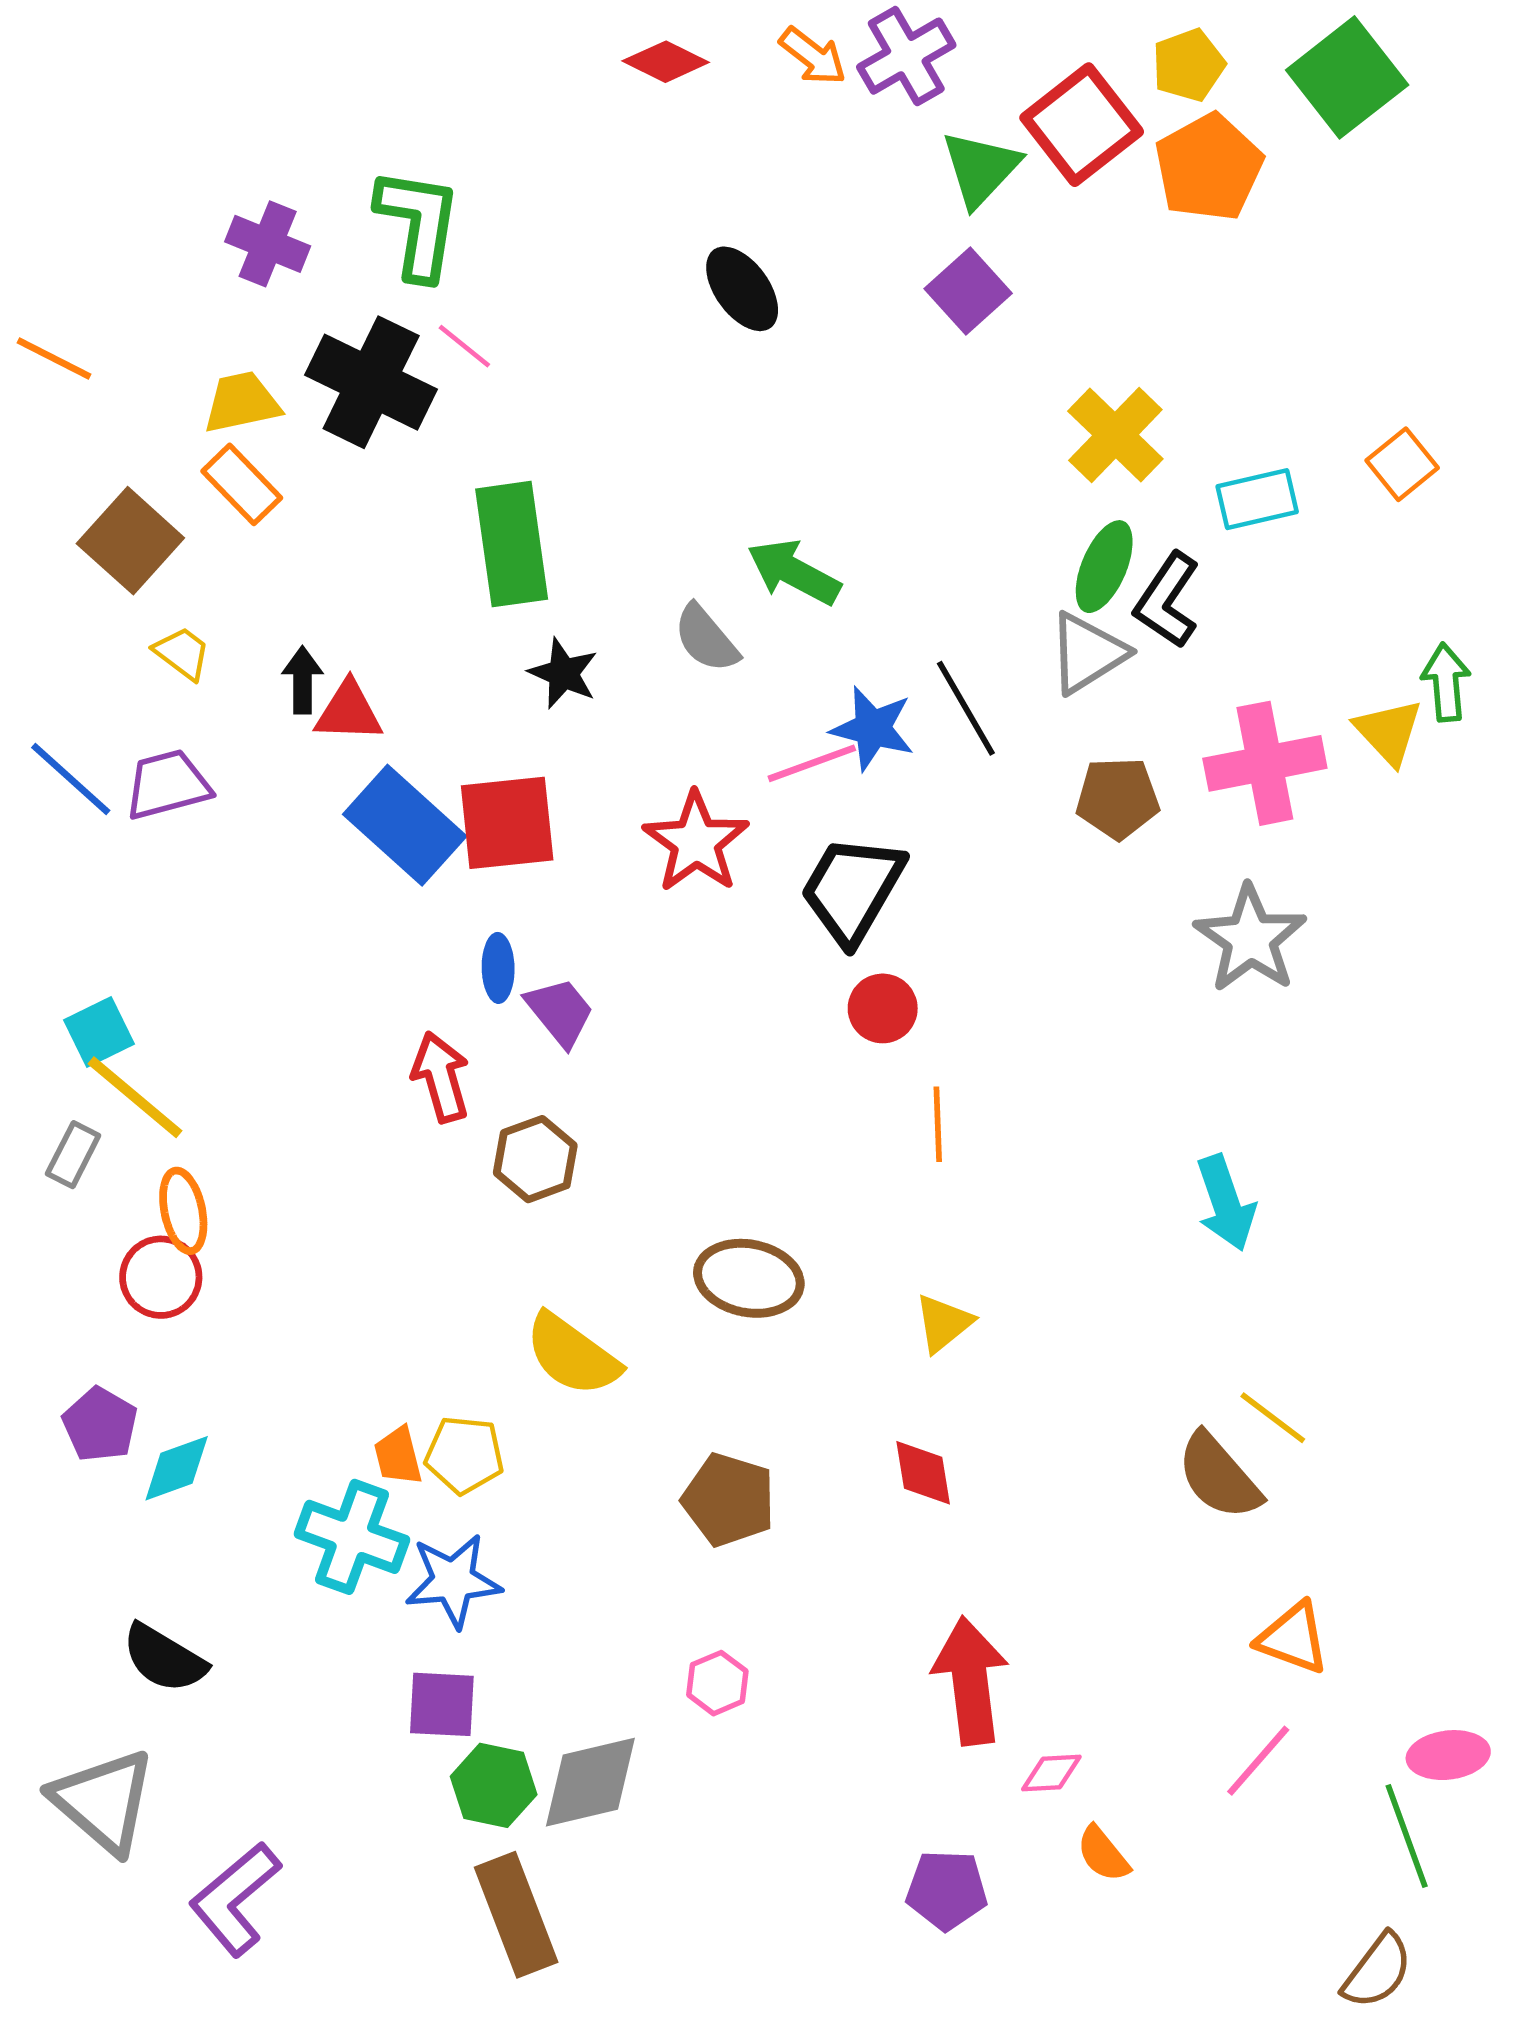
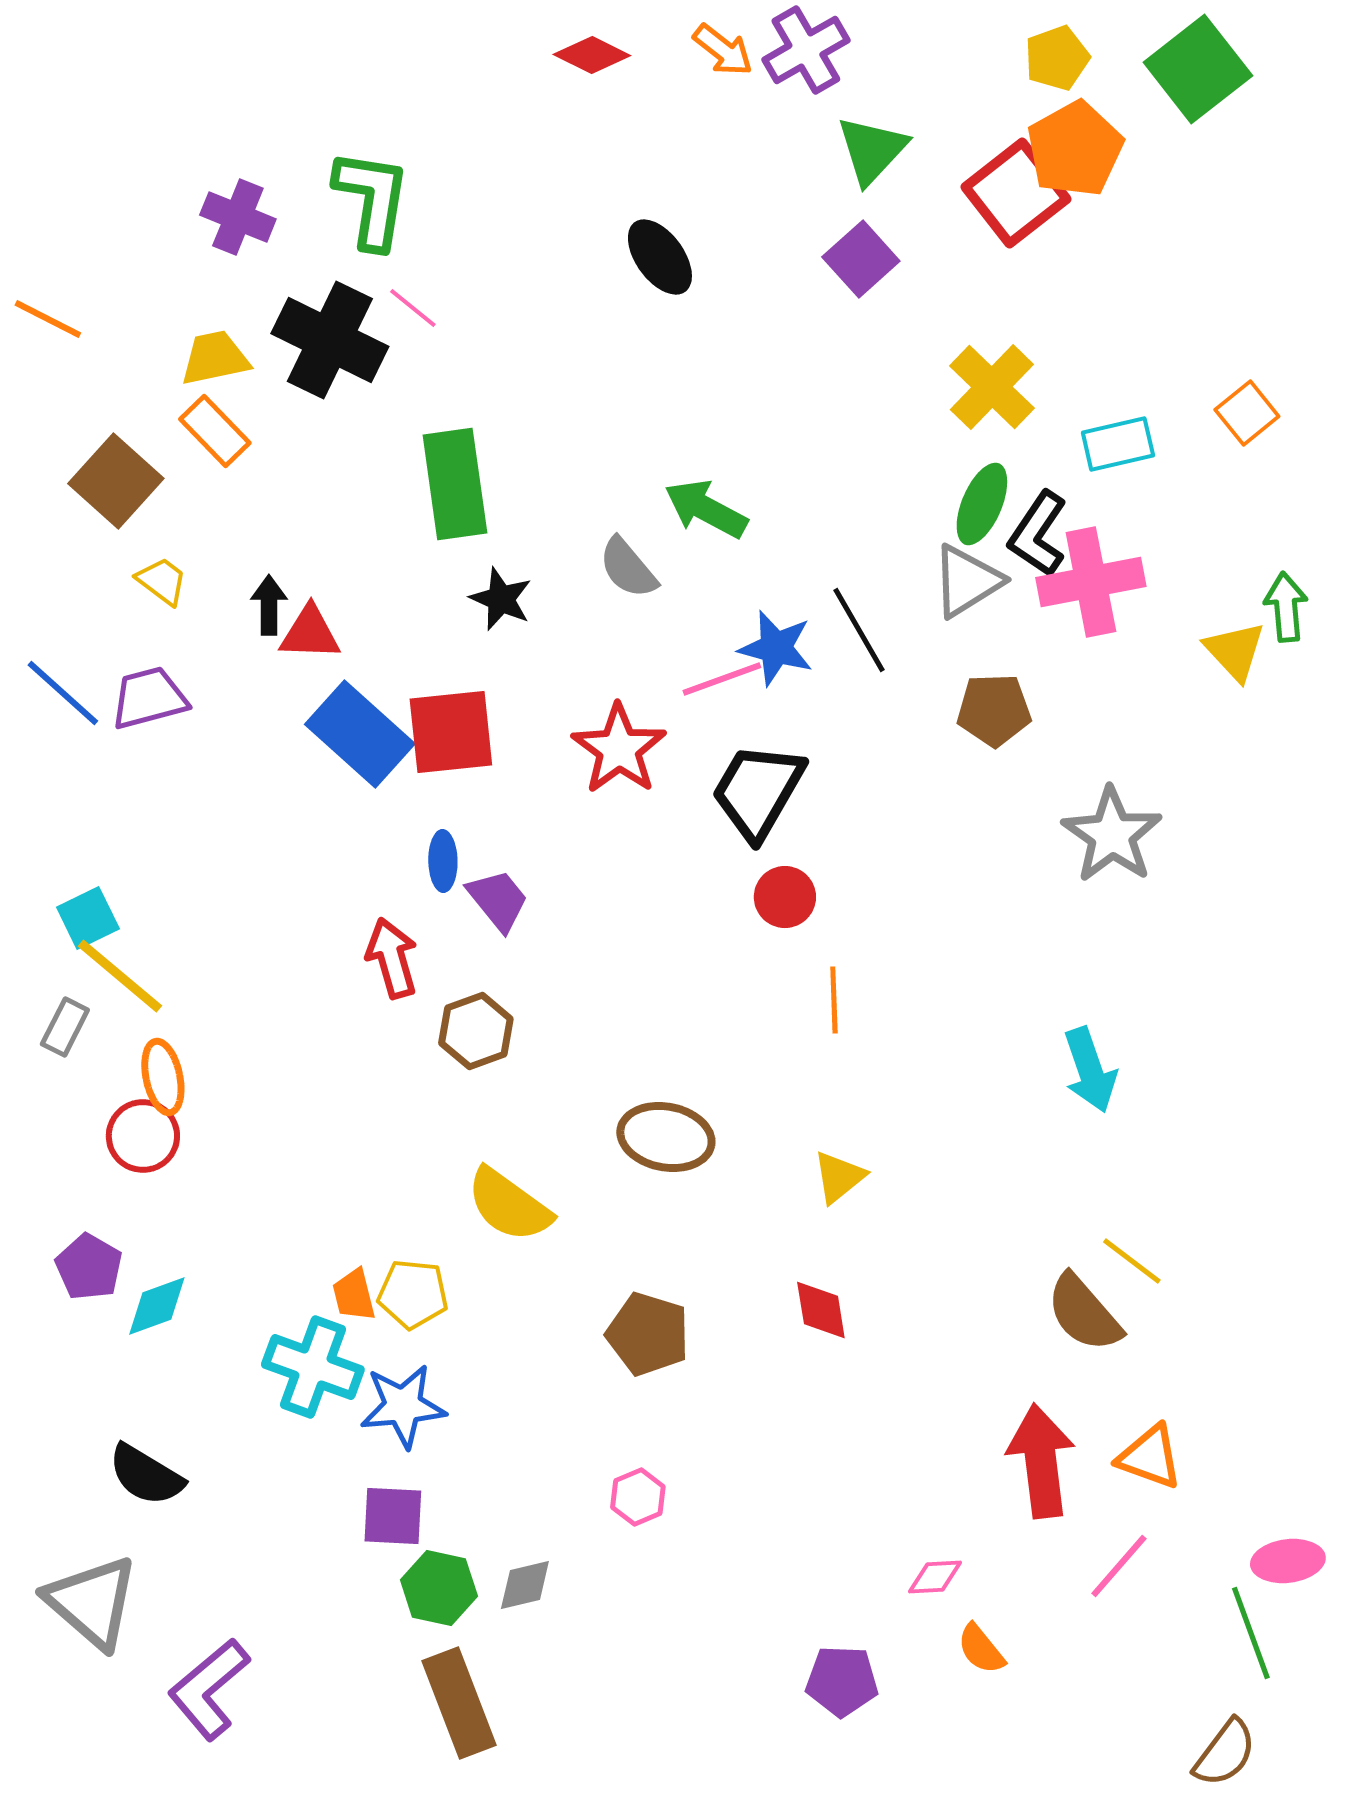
red square: (1082, 125) -> (1016, 193), moved
pink cross: (1265, 763) -> (1091, 582), moved
red arrow: (970, 1681) -> (1041, 1461), moved
gray diamond: (590, 1782) -> (525, 1585), size x0.6

